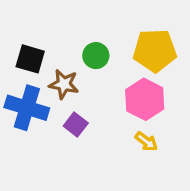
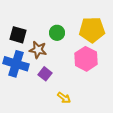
yellow arrow: (146, 141) -> (64, 98), moved

